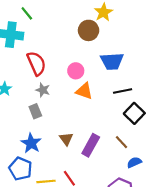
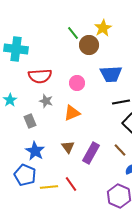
green line: (27, 13) -> (73, 33), moved
red semicircle: (36, 63) -> (40, 76), turned 110
orange triangle: (84, 91) -> (72, 113), moved, turned -42
gray rectangle: (35, 111) -> (30, 121), moved

